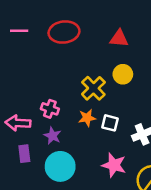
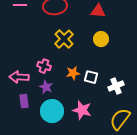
yellow cross: (93, 88) -> (64, 39), moved
pink star: (114, 165) -> (82, 110), moved

